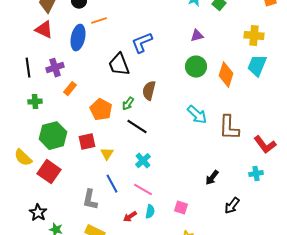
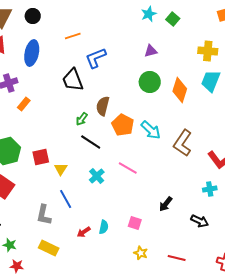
orange line: (99, 21) -> (73, 36), moved
orange pentagon: (101, 110) -> (123, 125), moved
brown L-shape: (229, 128) -> (183, 143), turned 32
black arrow: (212, 178) -> (166, 204), moved
pink line: (143, 190) -> (128, 168), moved
black arrow: (232, 206) -> (200, 221), moved, turned -102

